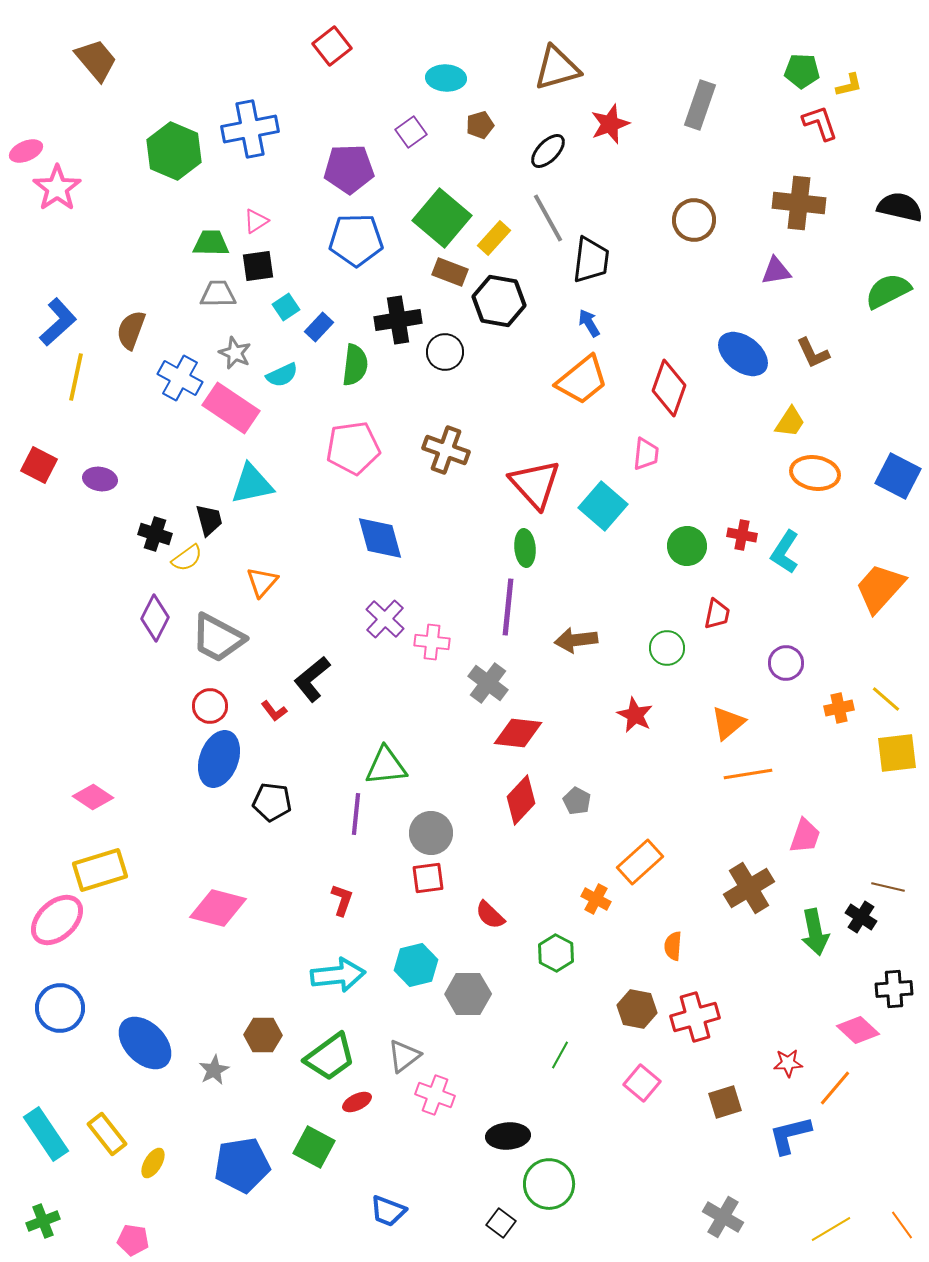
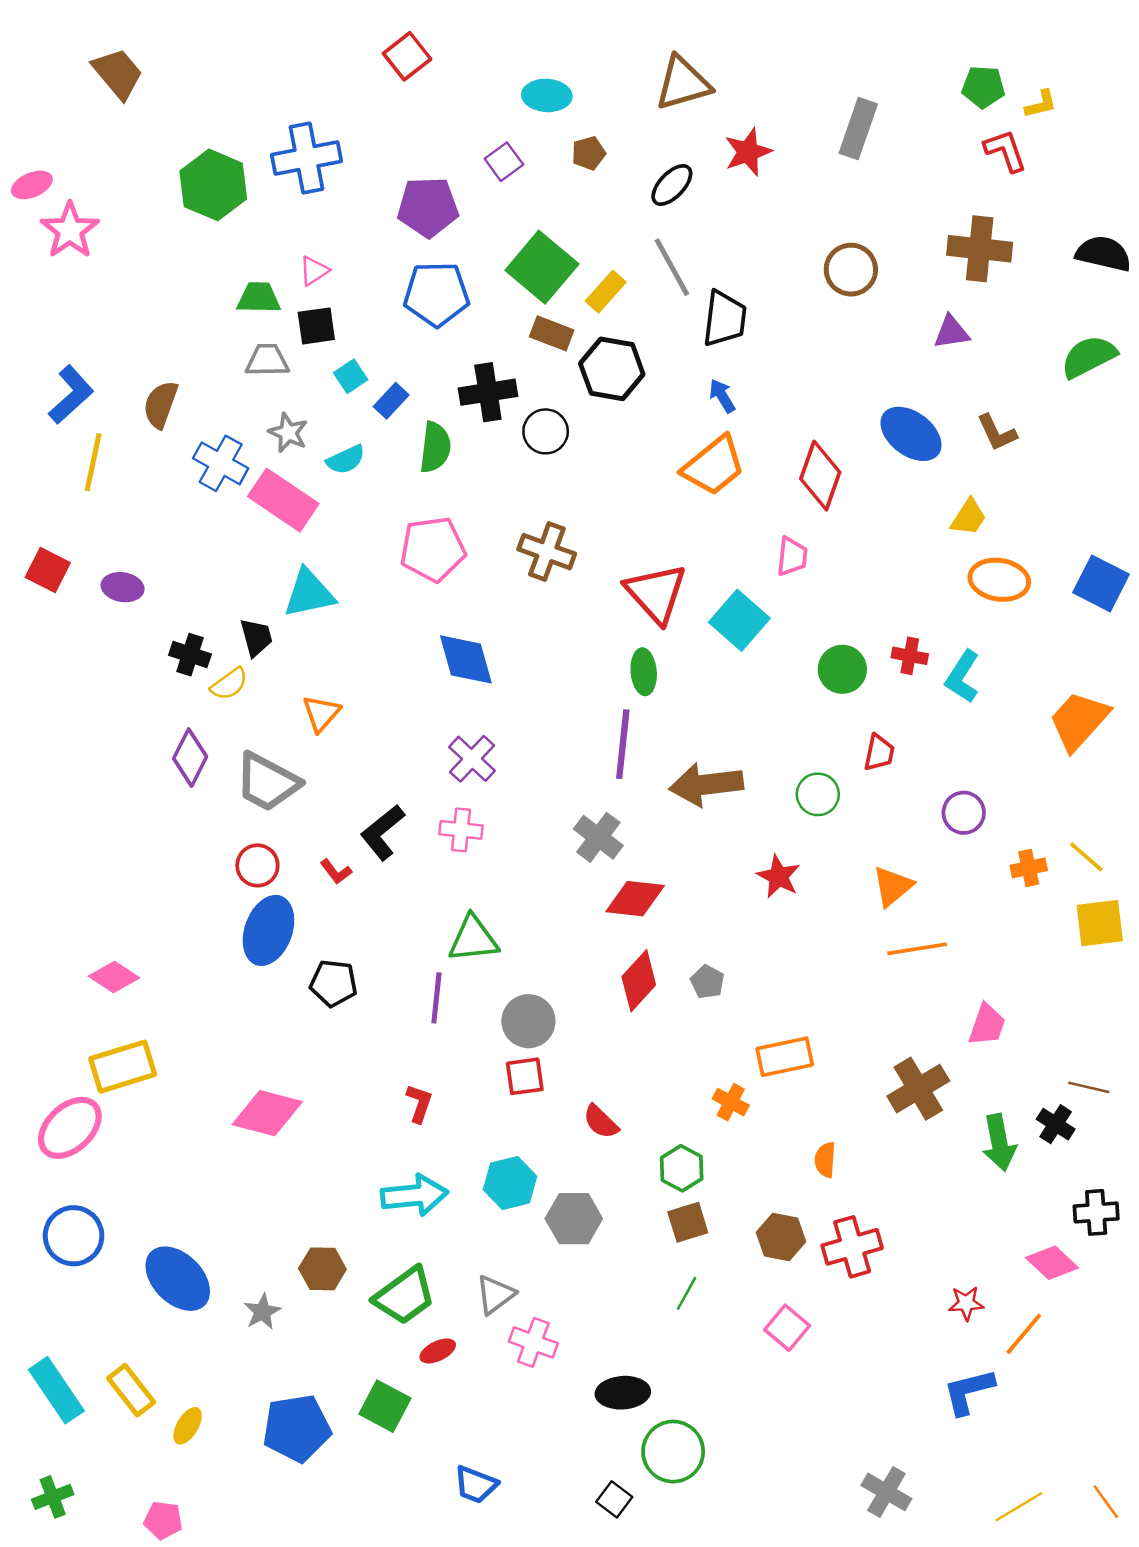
brown arrow: (576, 640) -> (706, 785), size x1.4
pink cross: (432, 642) -> (461, 830), moved
orange rectangle: (640, 862) -> (785, 1057), turned 30
brown square: (725, 1102) -> (688, 1222), moved

